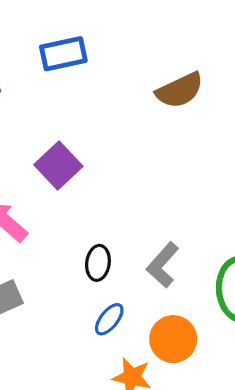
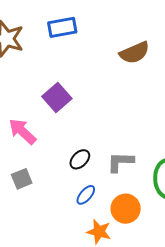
black ellipse: (98, 263) -> (80, 159), turned 35
gray L-shape: (163, 265) -> (120, 162), turned 48

